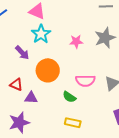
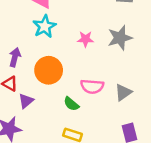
purple arrow: (22, 53) -> (15, 57), moved, turned -126
purple triangle: (31, 98) -> (26, 101), turned -48

